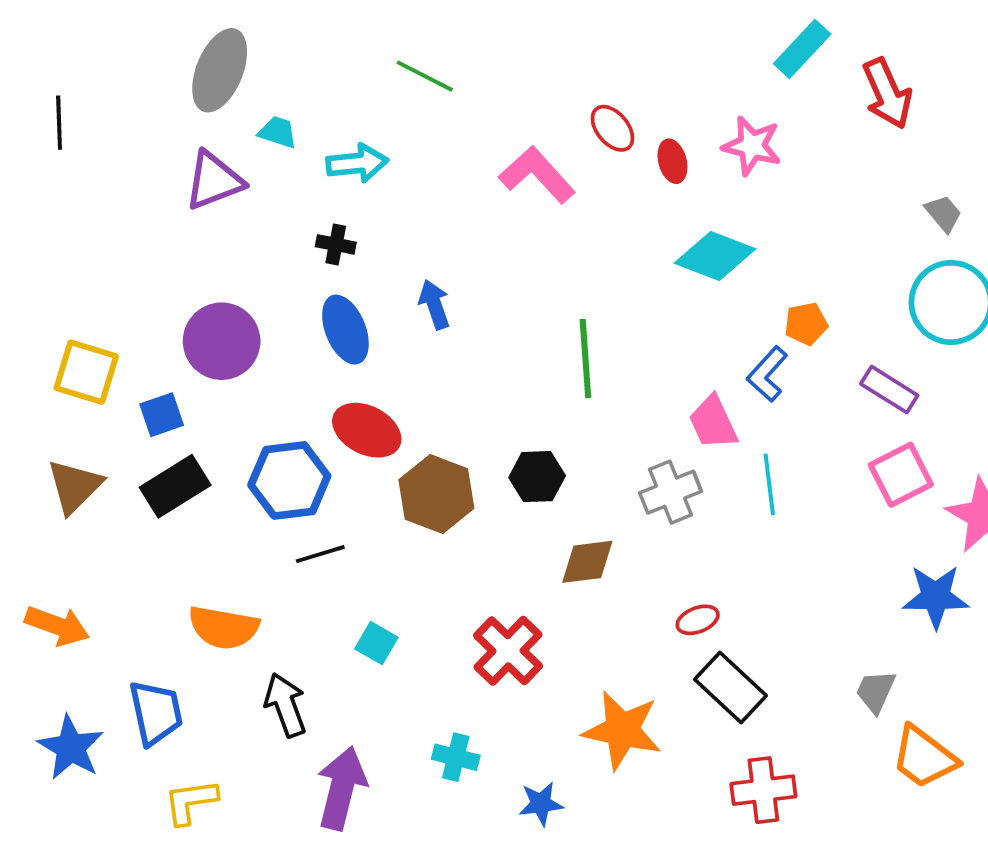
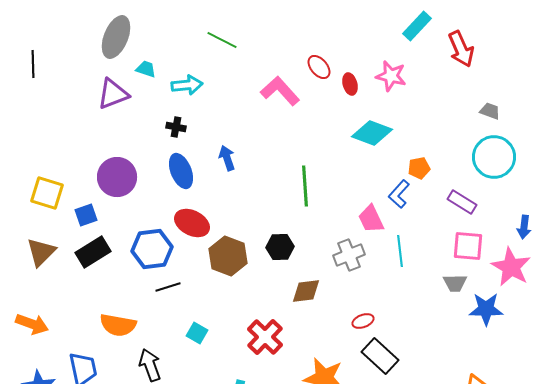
gray trapezoid: (943, 213) -> (490, 111), turned -30
pink square: (901, 475) -> (468, 246), turned 32
gray trapezoid: (876, 691) -> (455, 283), moved, turned -115

